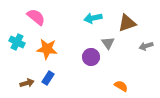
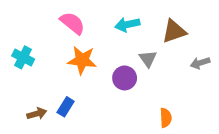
pink semicircle: (36, 17) -> (72, 23), moved
orange star: (47, 49) -> (82, 60), moved
orange semicircle: (121, 86) -> (166, 118), turned 56

